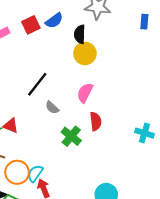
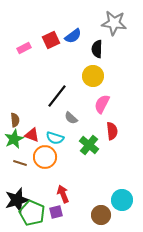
yellow circle: (85, 53) -> (93, 76), moved
orange circle: (17, 172) -> (45, 157), moved
cyan semicircle: (35, 173) -> (55, 138), moved, turned -108

